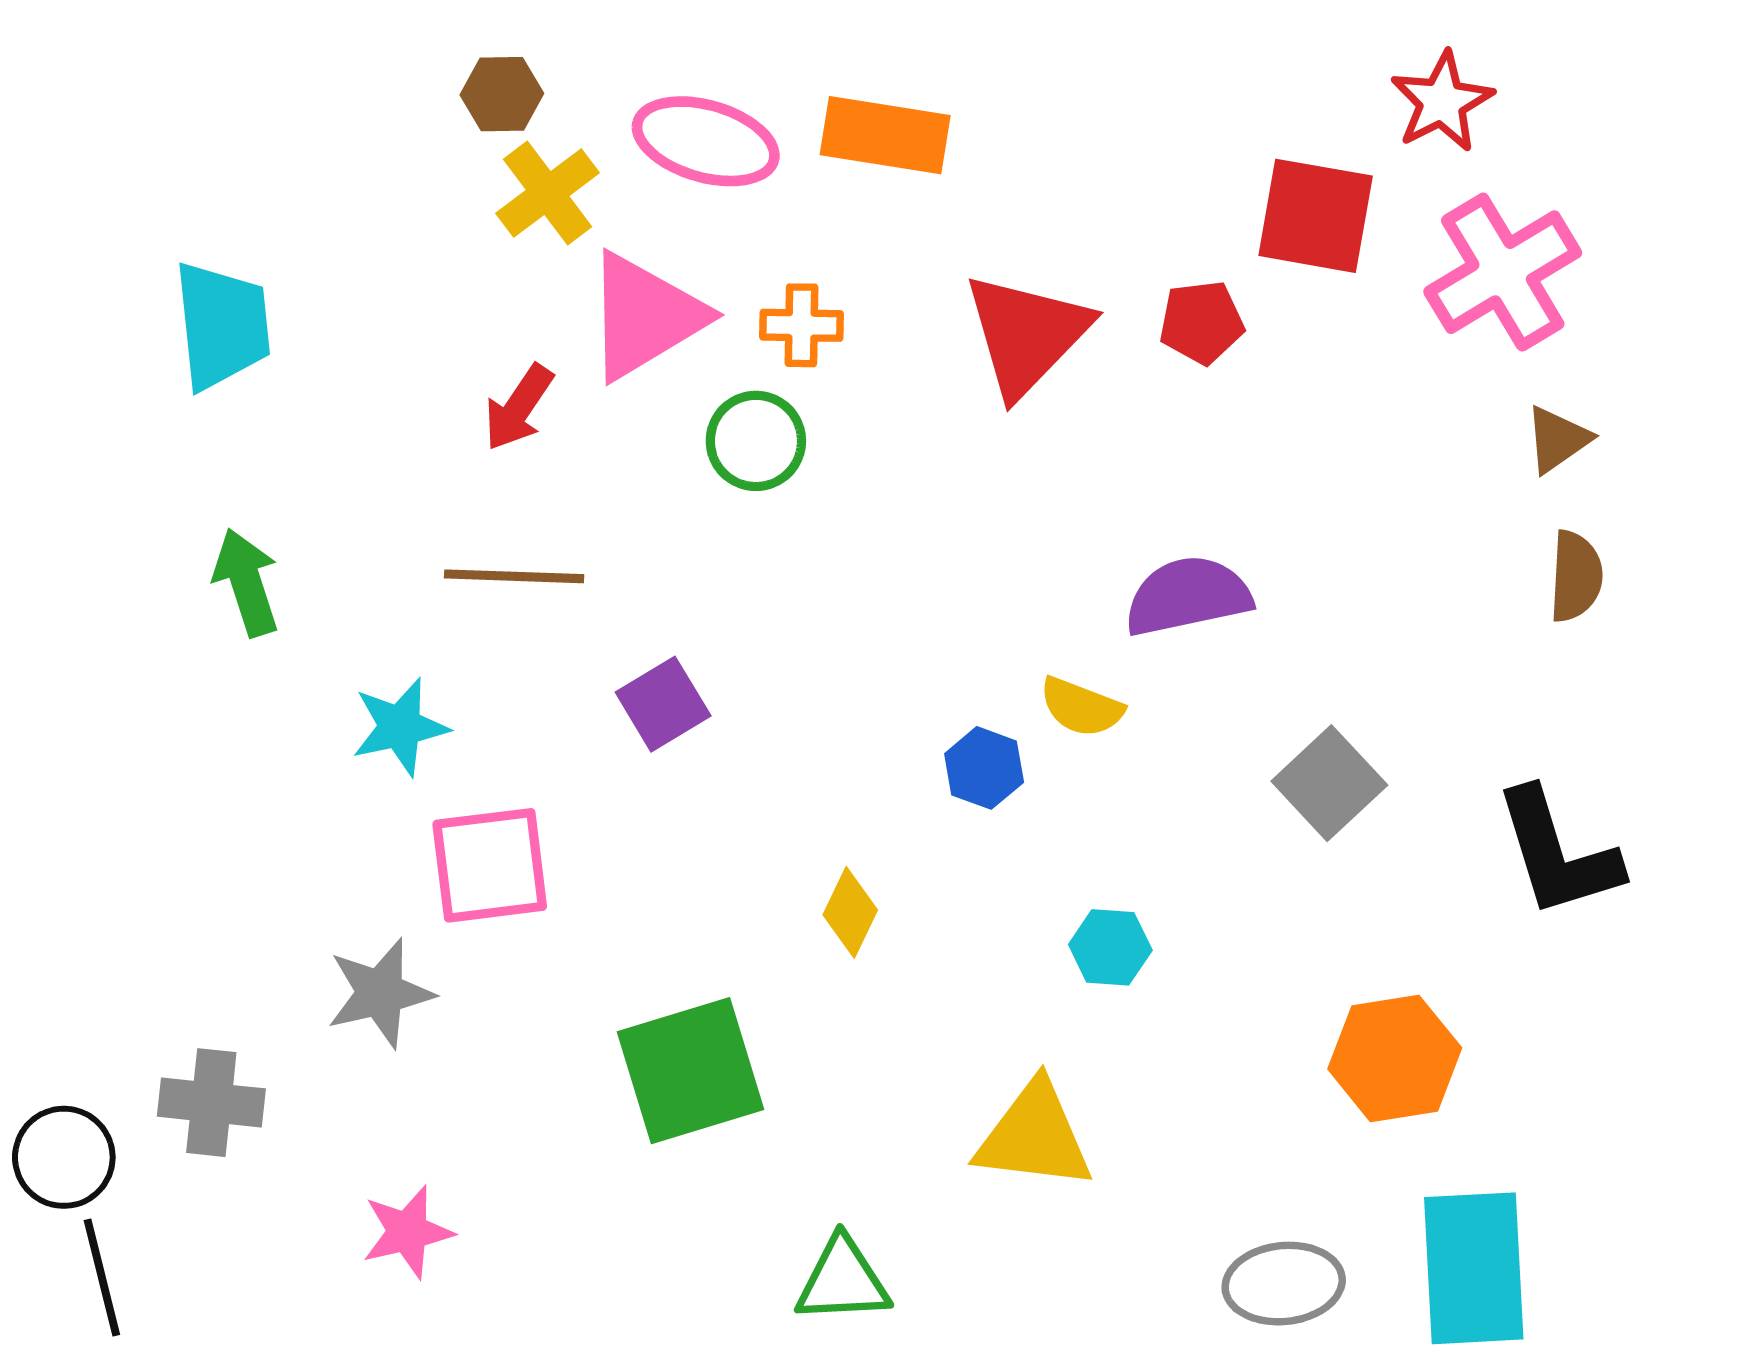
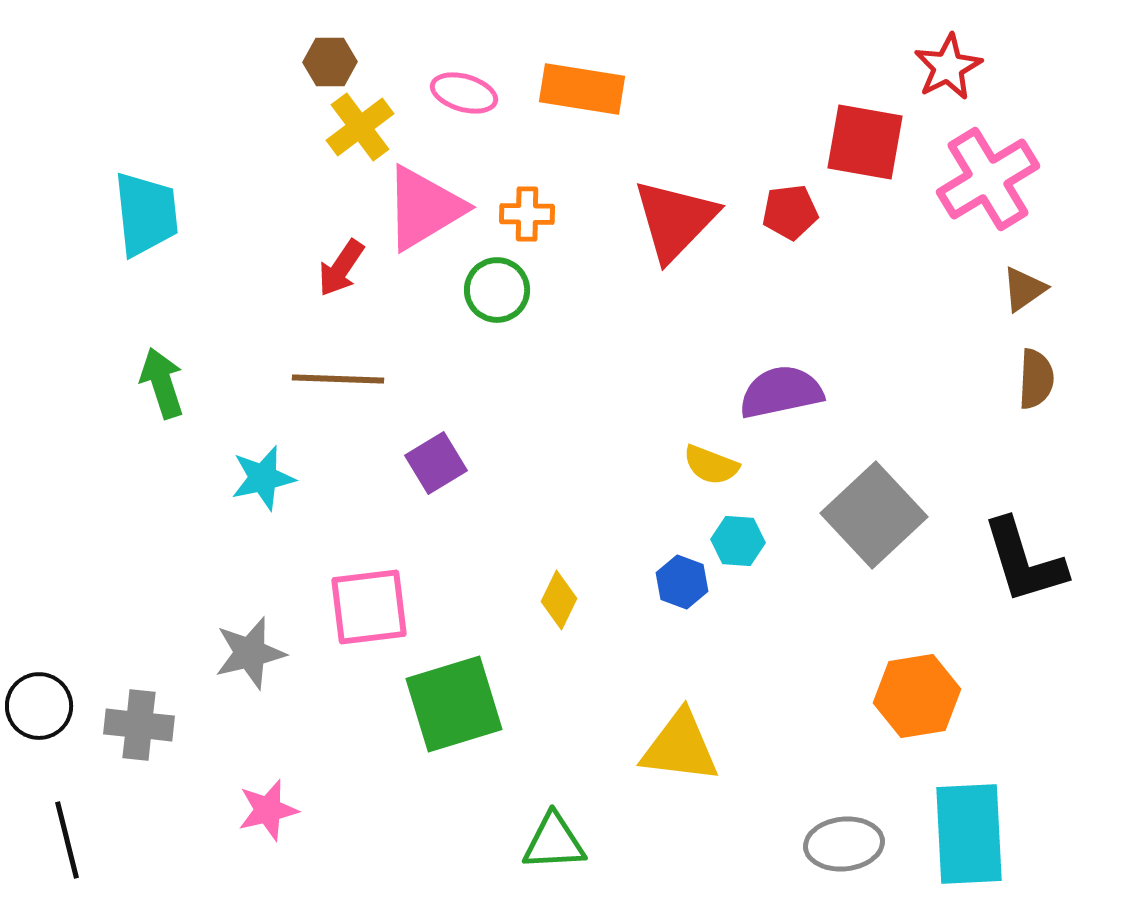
pink ellipse: (706, 141) -> (464, 93), size x0.7
blue hexagon: (984, 768) -> (682, 582), moved
gray square: (1329, 783) -> (874, 515), size x1.4
pink square: (490, 865) -> (369, 607), moved
cyan hexagon: (1110, 947) -> (738, 541), moved
black circle: (64, 1157) -> (39, 706), moved

